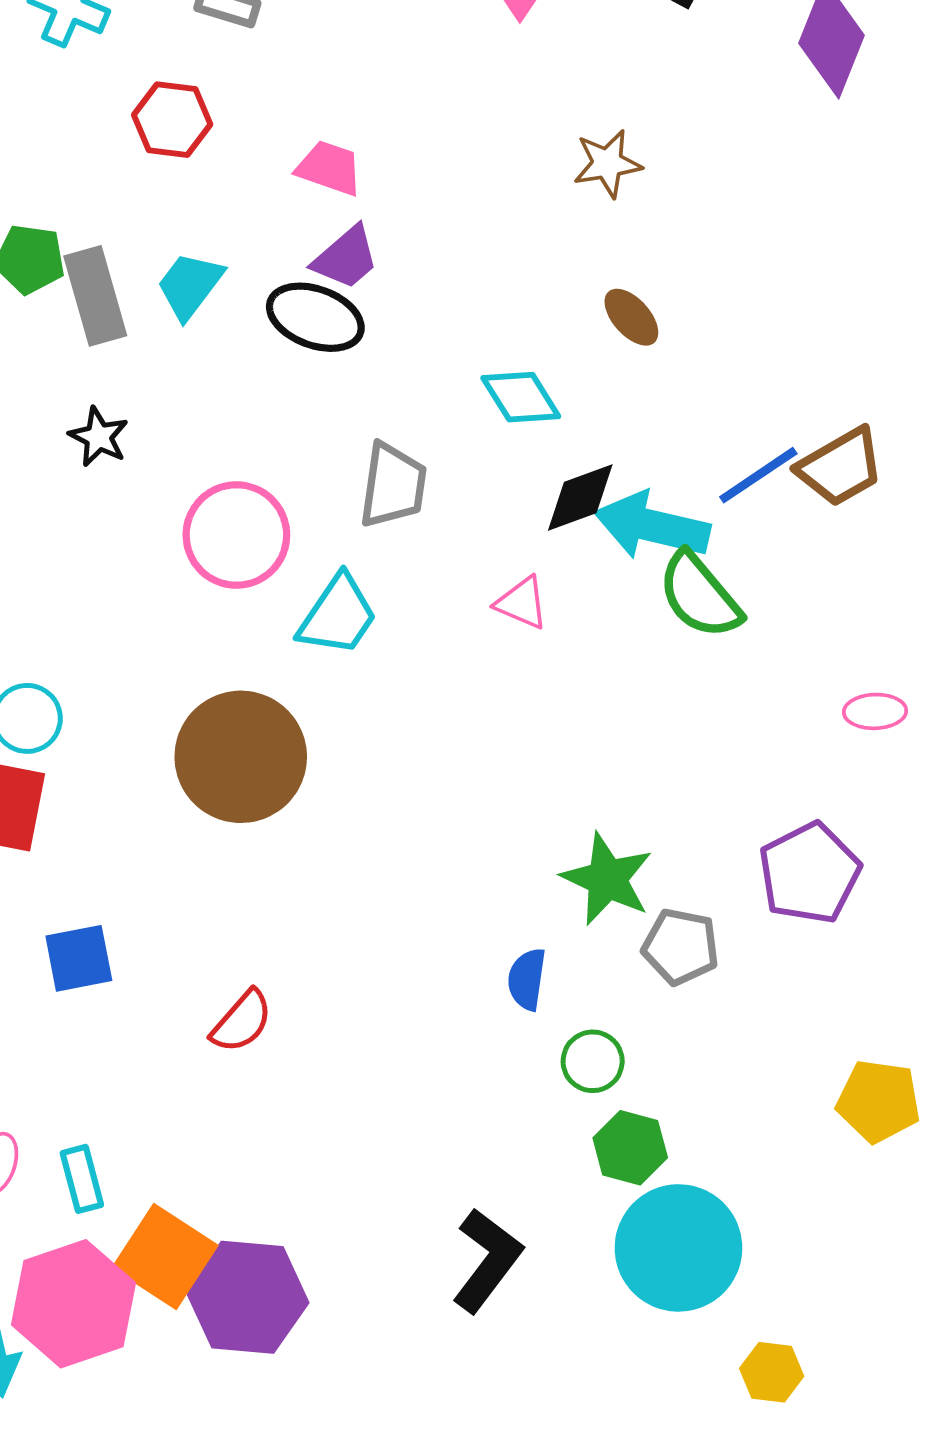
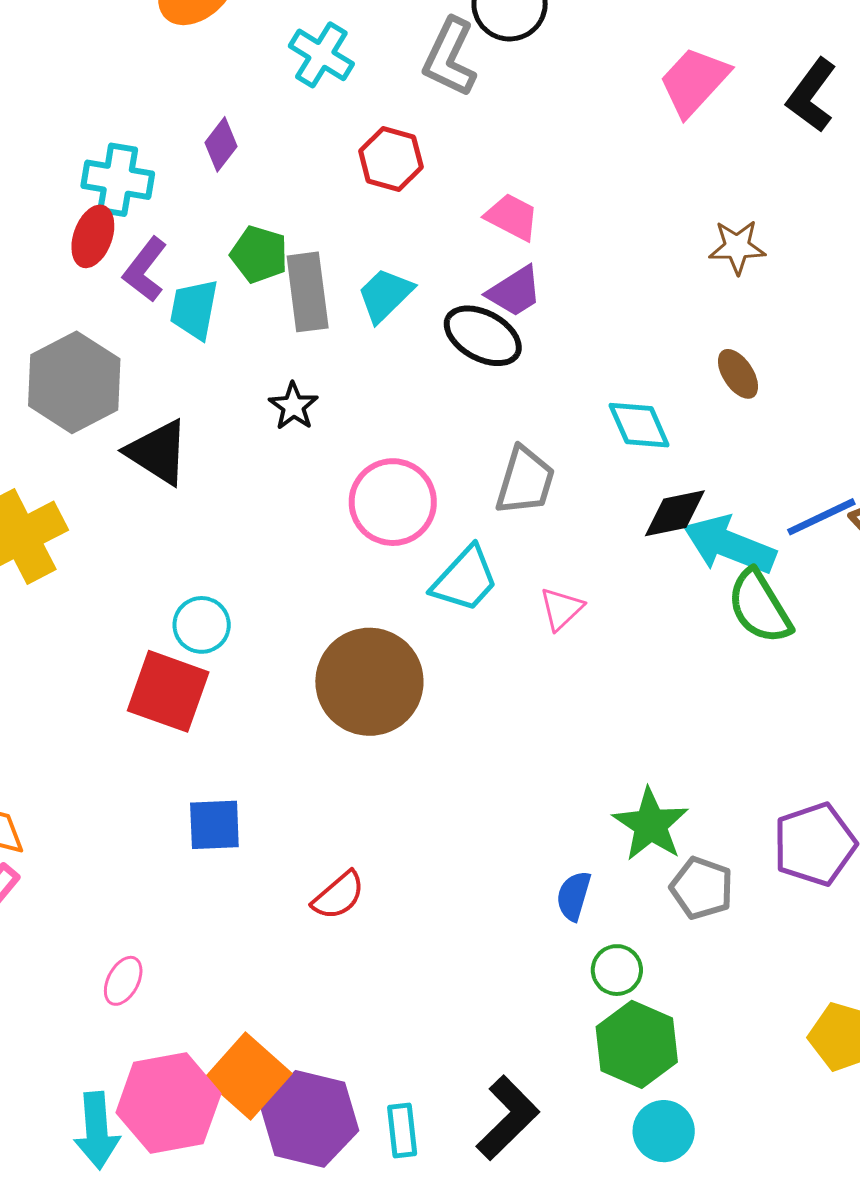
pink triangle: (522, 603) -> (561, 609), moved, turned 45
green hexagon: (630, 1148) -> (637, 1044), size x1.4
cyan rectangle: (82, 1179) -> (402, 1130), moved
cyan circle: (678, 1248) -> (664, 1131), size x0.6

